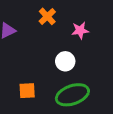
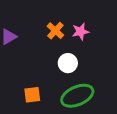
orange cross: (47, 16) -> (55, 31), moved

